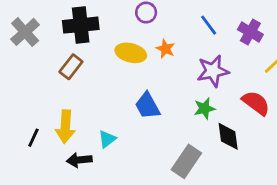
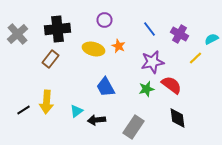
red semicircle: (256, 103) -> (172, 85), moved
black diamond: (228, 136) -> (178, 118), moved
black line: (33, 138) -> (24, 110), turned 32
black arrow: (79, 160) -> (96, 120), moved

